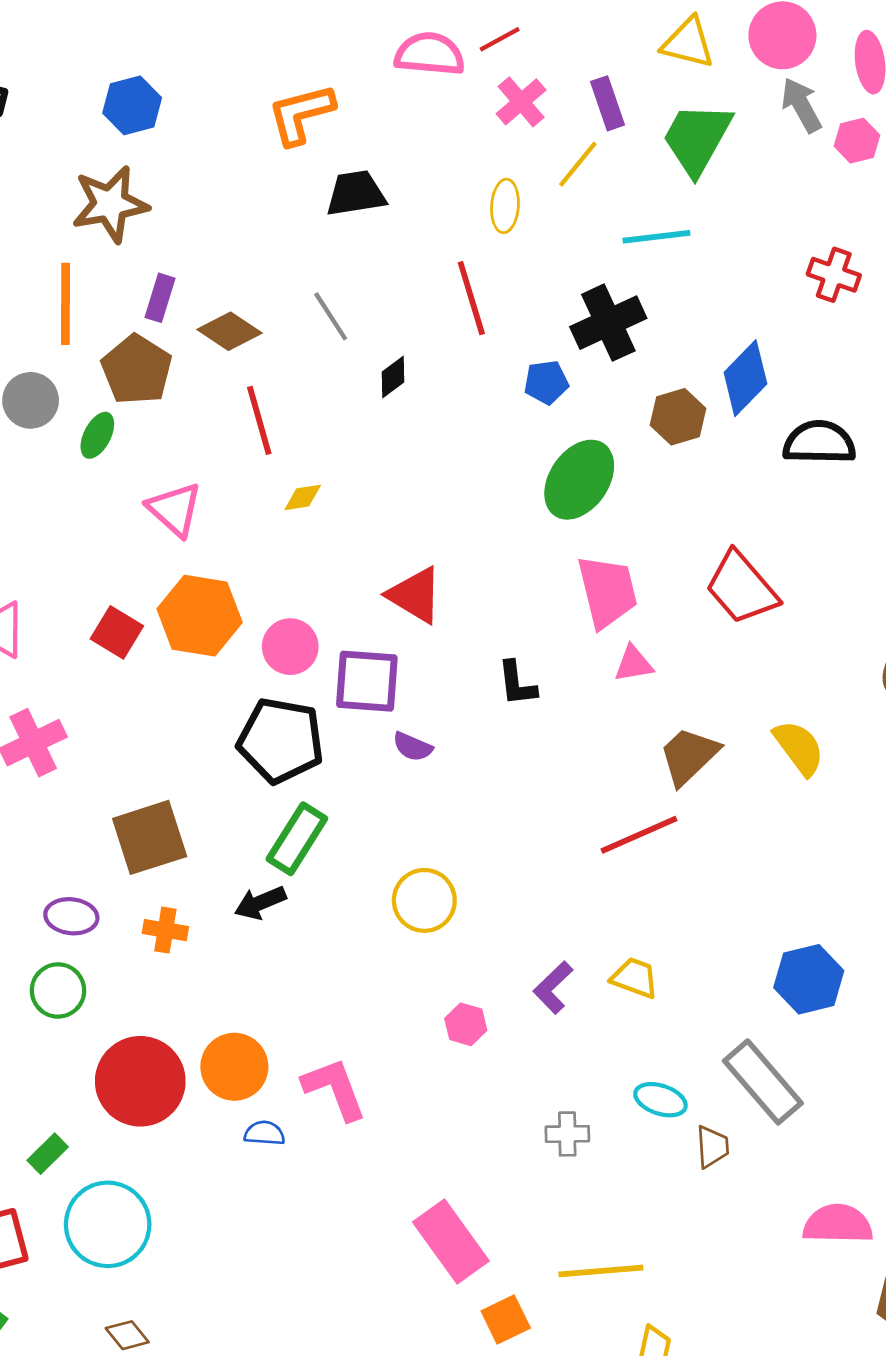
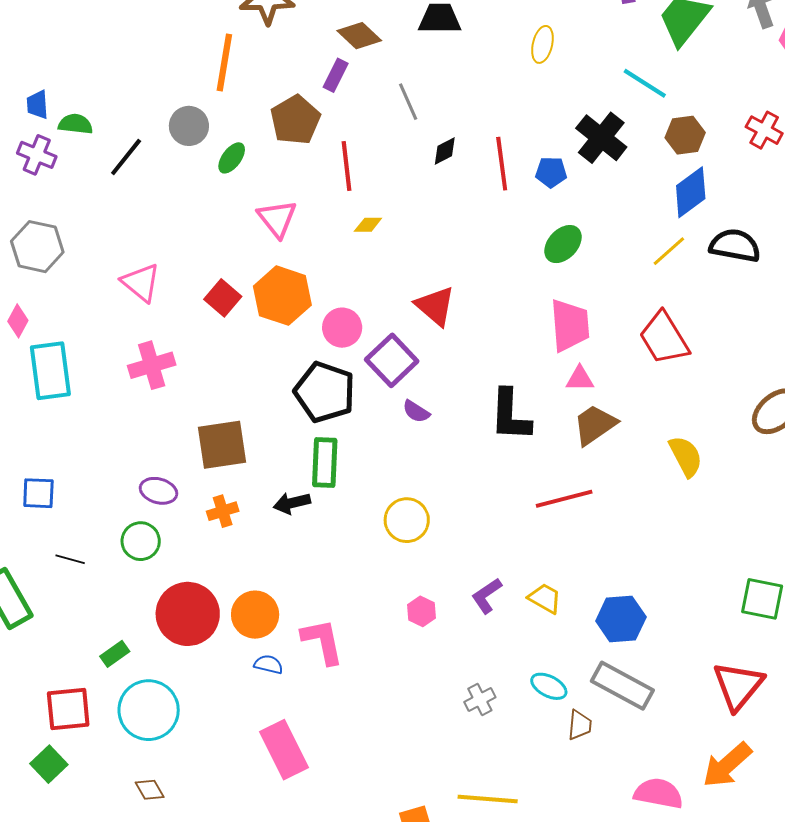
yellow line: (578, 164) -> (669, 251), moved
cyan line: (656, 237) -> (645, 83), turned 30
purple rectangle: (160, 298) -> (336, 75), moved
red line: (471, 298) -> (502, 164), moved
black cross: (608, 323) -> (601, 138), turned -36
brown diamond: (230, 331) -> (359, 36), moved
brown pentagon: (137, 370) -> (295, 120), moved
brown hexagon: (678, 417) -> (685, 135), moved
green ellipse: (579, 480) -> (563, 244), size x0.7
purple square: (367, 681) -> (392, 360), turned 33
black L-shape: (517, 684) -> (510, 415), moved, size x1.6
brown trapezoid: (689, 756) -> (595, 425), moved
green rectangle: (297, 839) -> (325, 462), turned -39
orange cross: (165, 930) -> (223, 511), turned -36
blue hexagon: (809, 979) -> (621, 619), moved
gray rectangle: (763, 1082) -> (622, 686), turned -30
gray cross: (567, 1134) -> (480, 700), turned -36
pink rectangle: (451, 1242) -> (284, 750), moved

